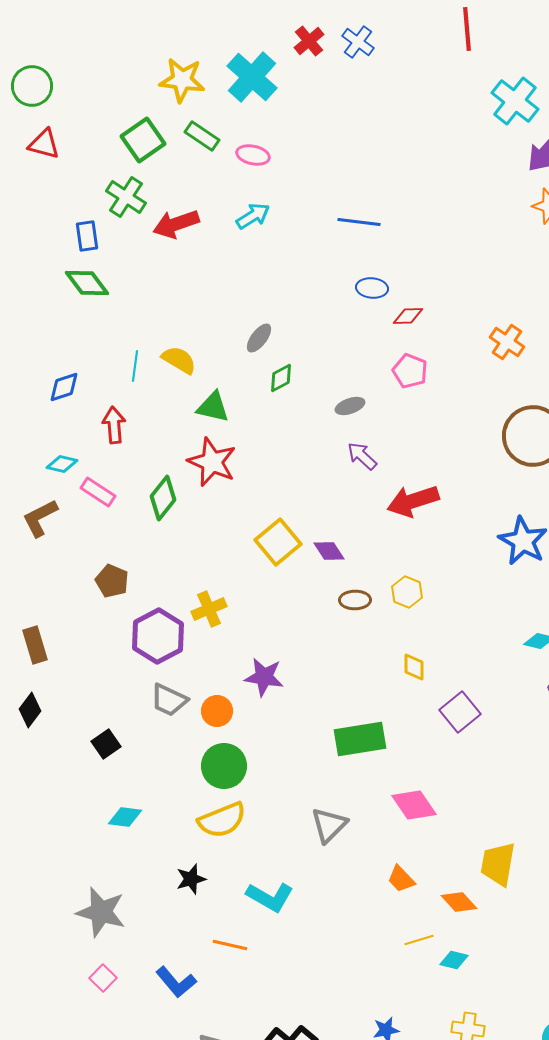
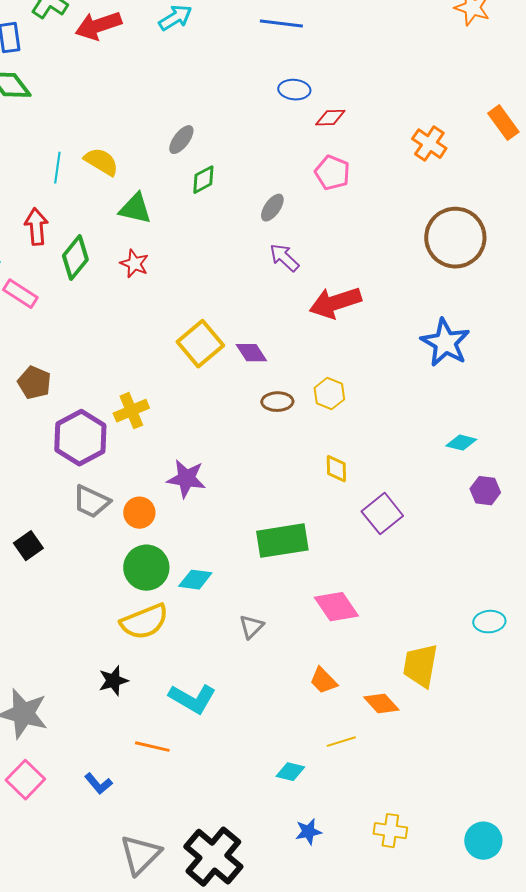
gray ellipse: (350, 406) -> (272, 208), turned -36
red star: (212, 462) -> (134, 264), size x0.6
green diamond: (163, 498) -> (75, 258), moved
cyan diamond: (125, 817) -> (195, 580), moved
gray triangle: (329, 825) -> (251, 627), size x0.7
cyan diamond: (454, 960) -> (290, 772), moved
pink square: (103, 978) -> (25, 780), size x1.4
blue L-shape: (176, 982) -> (98, 784), size x0.7

